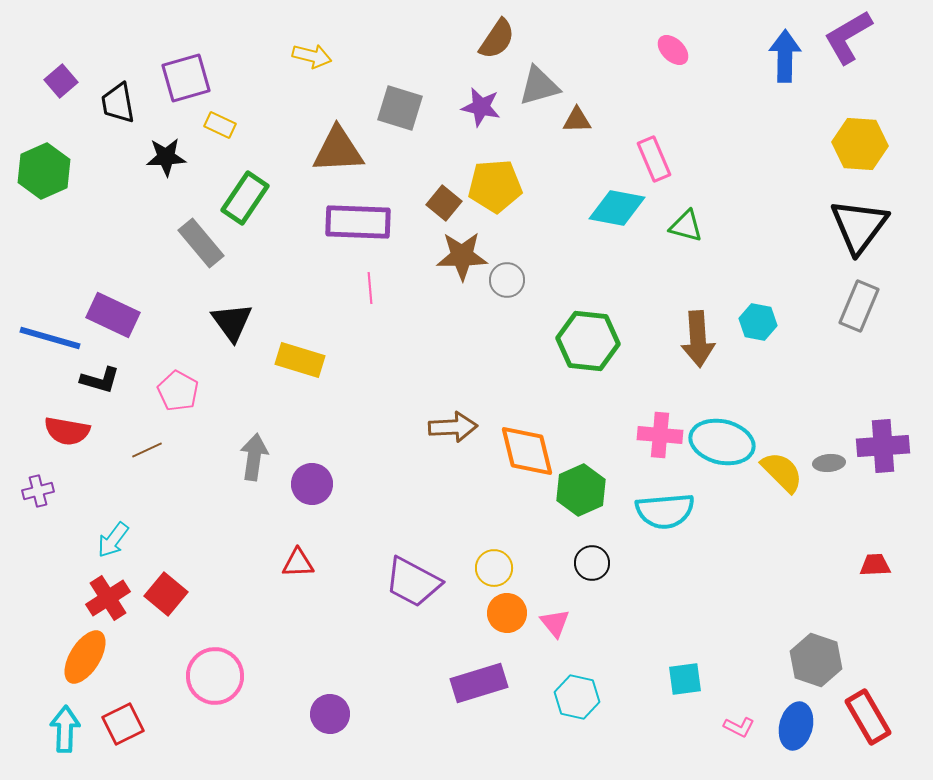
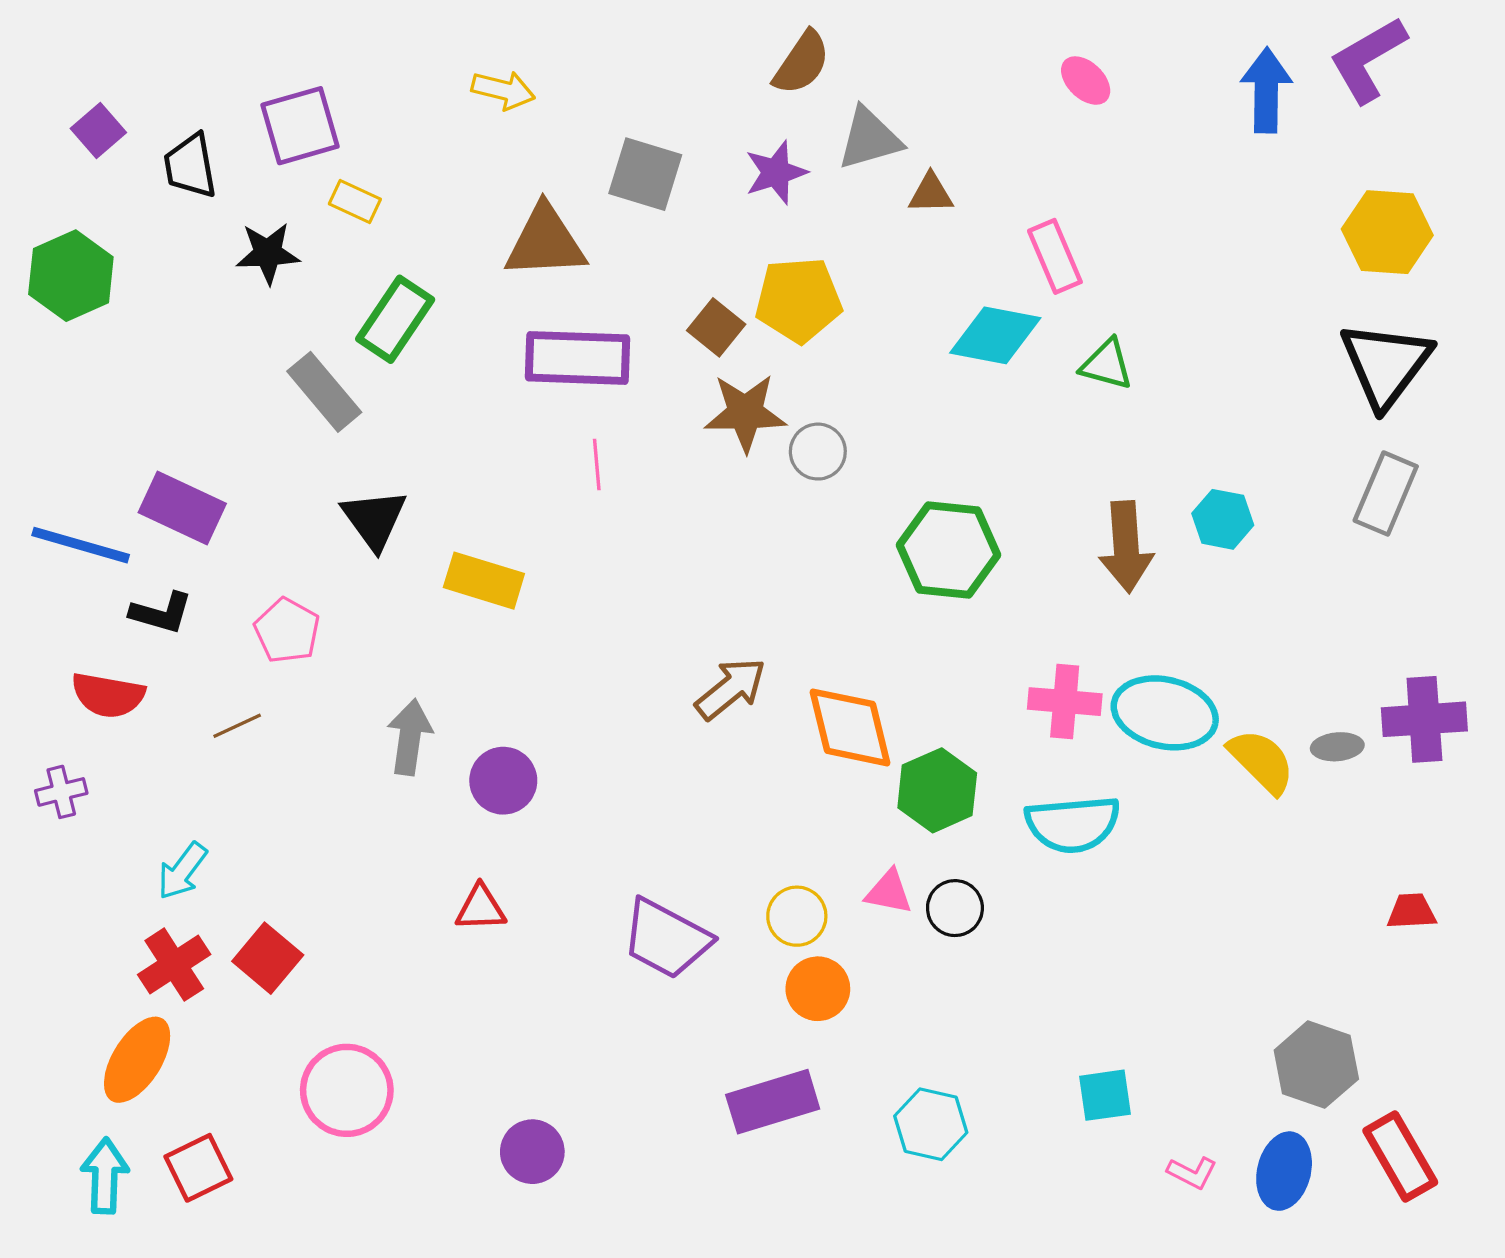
purple star: (481, 107) -> (776, 172), turned -30
brown arrow: (453, 427) -> (731, 689), turned -36
pink triangle: (555, 623) -> (889, 892), moved, turned -40

